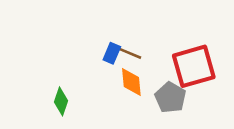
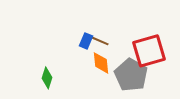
gray pentagon: (170, 98) -> (131, 75), size x1.4

